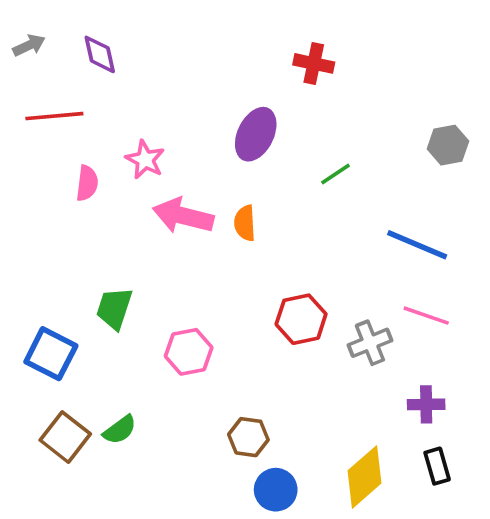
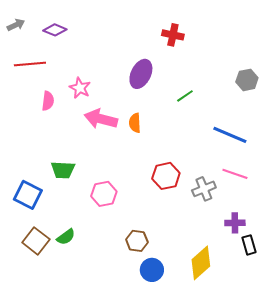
purple diamond: (100, 54) -> (55, 30), turned -55
green trapezoid: (114, 308) -> (63, 170), turned -105
black rectangle: (437, 466) -> (249, 245), moved

